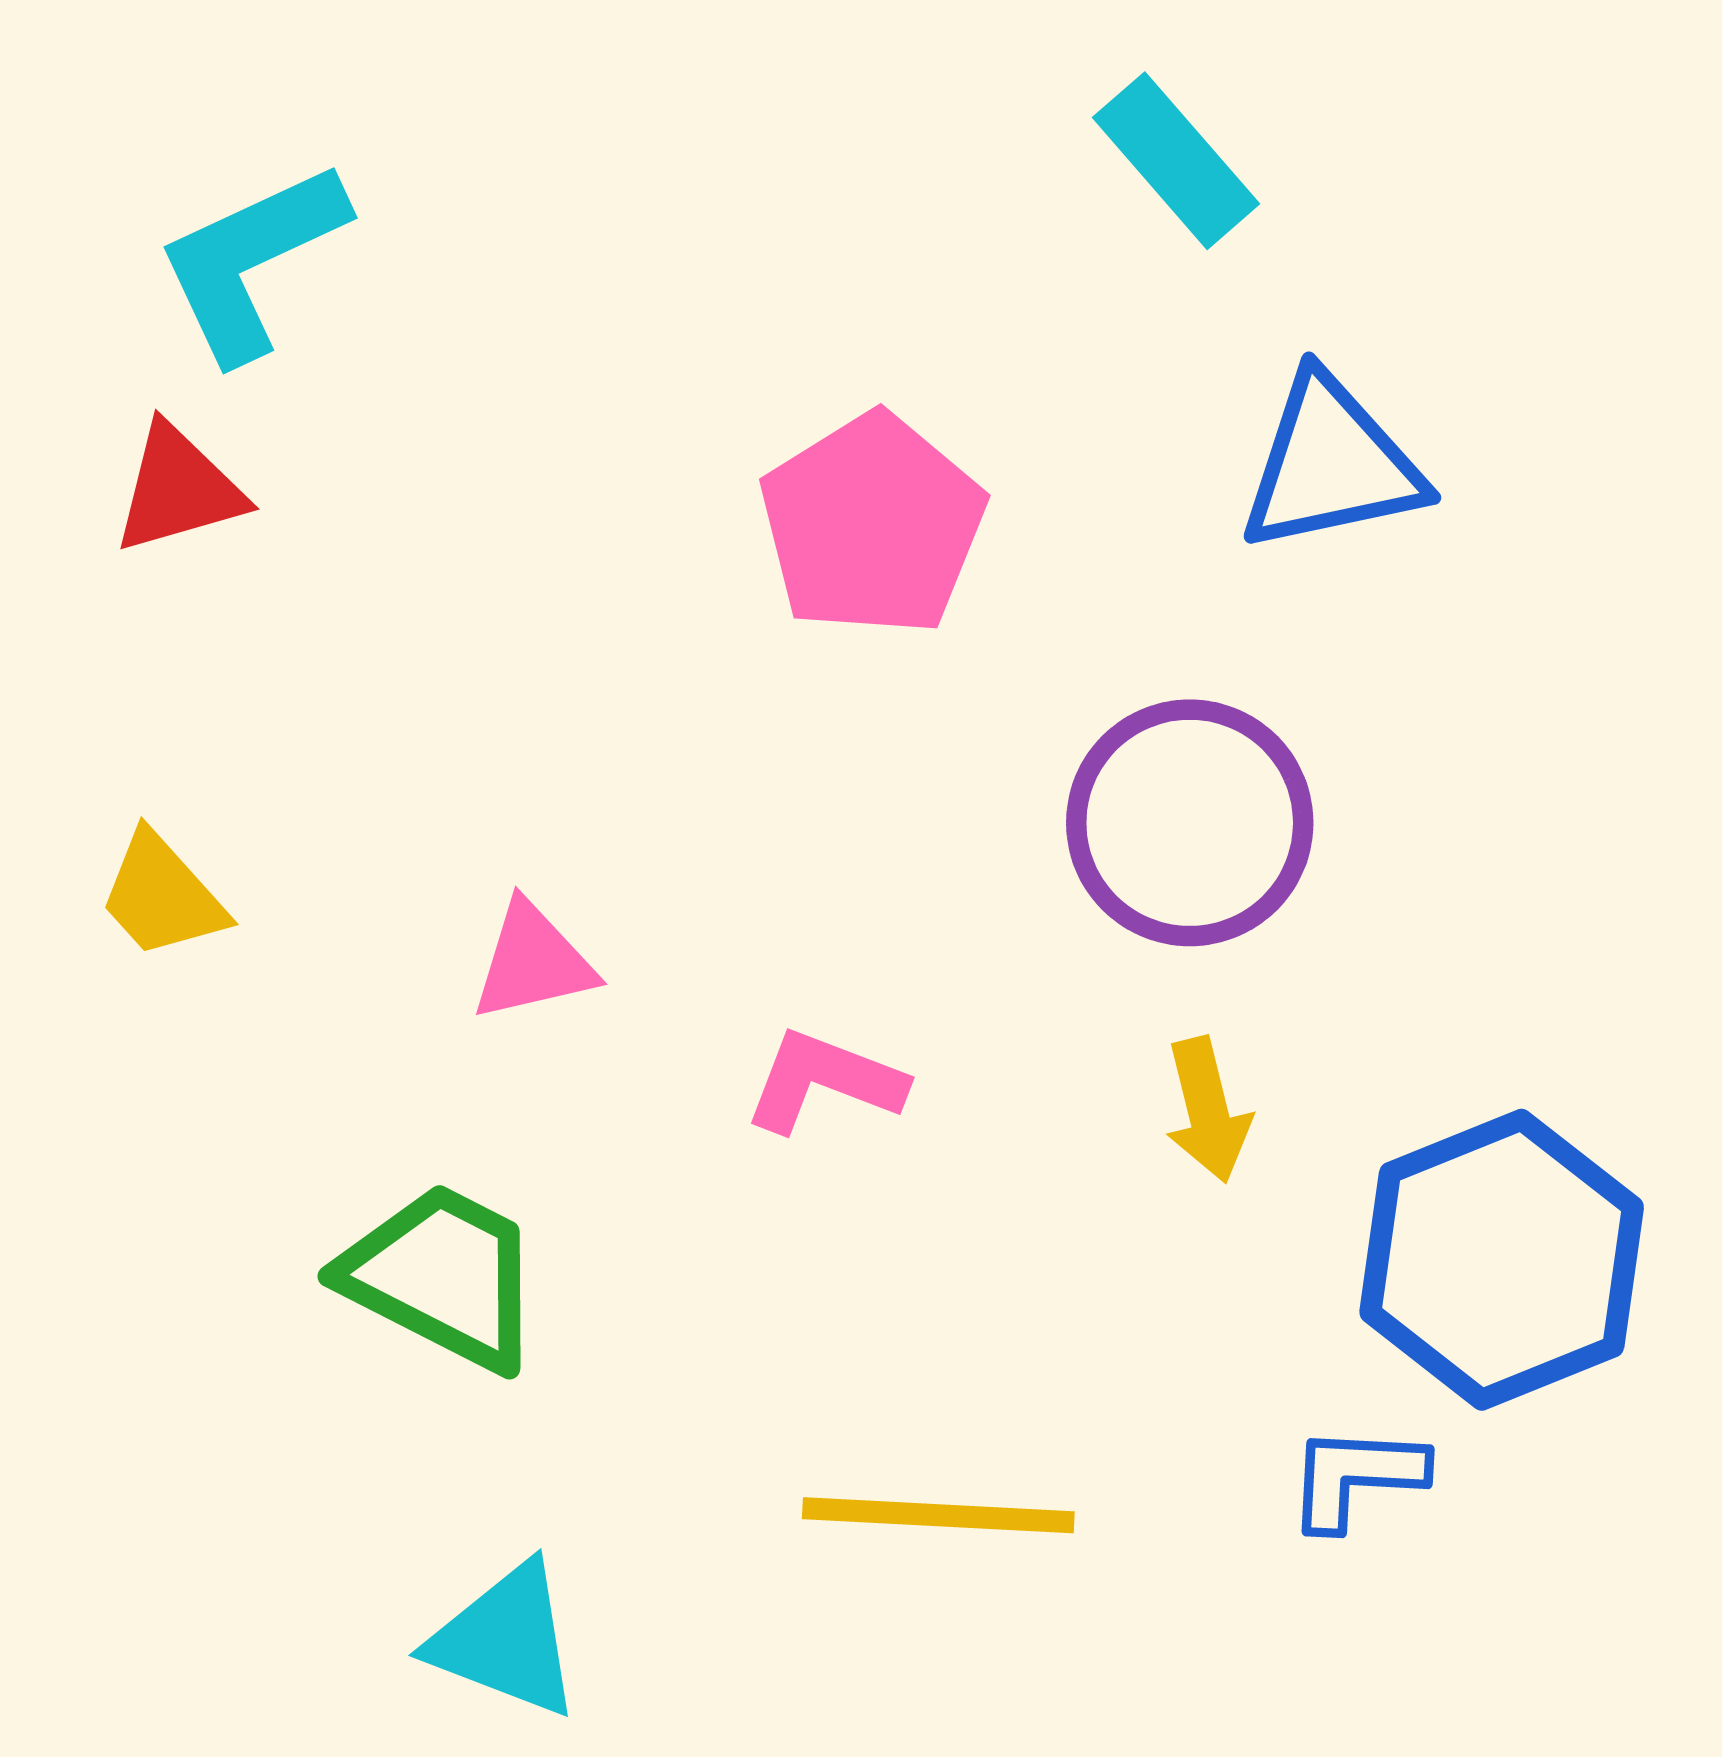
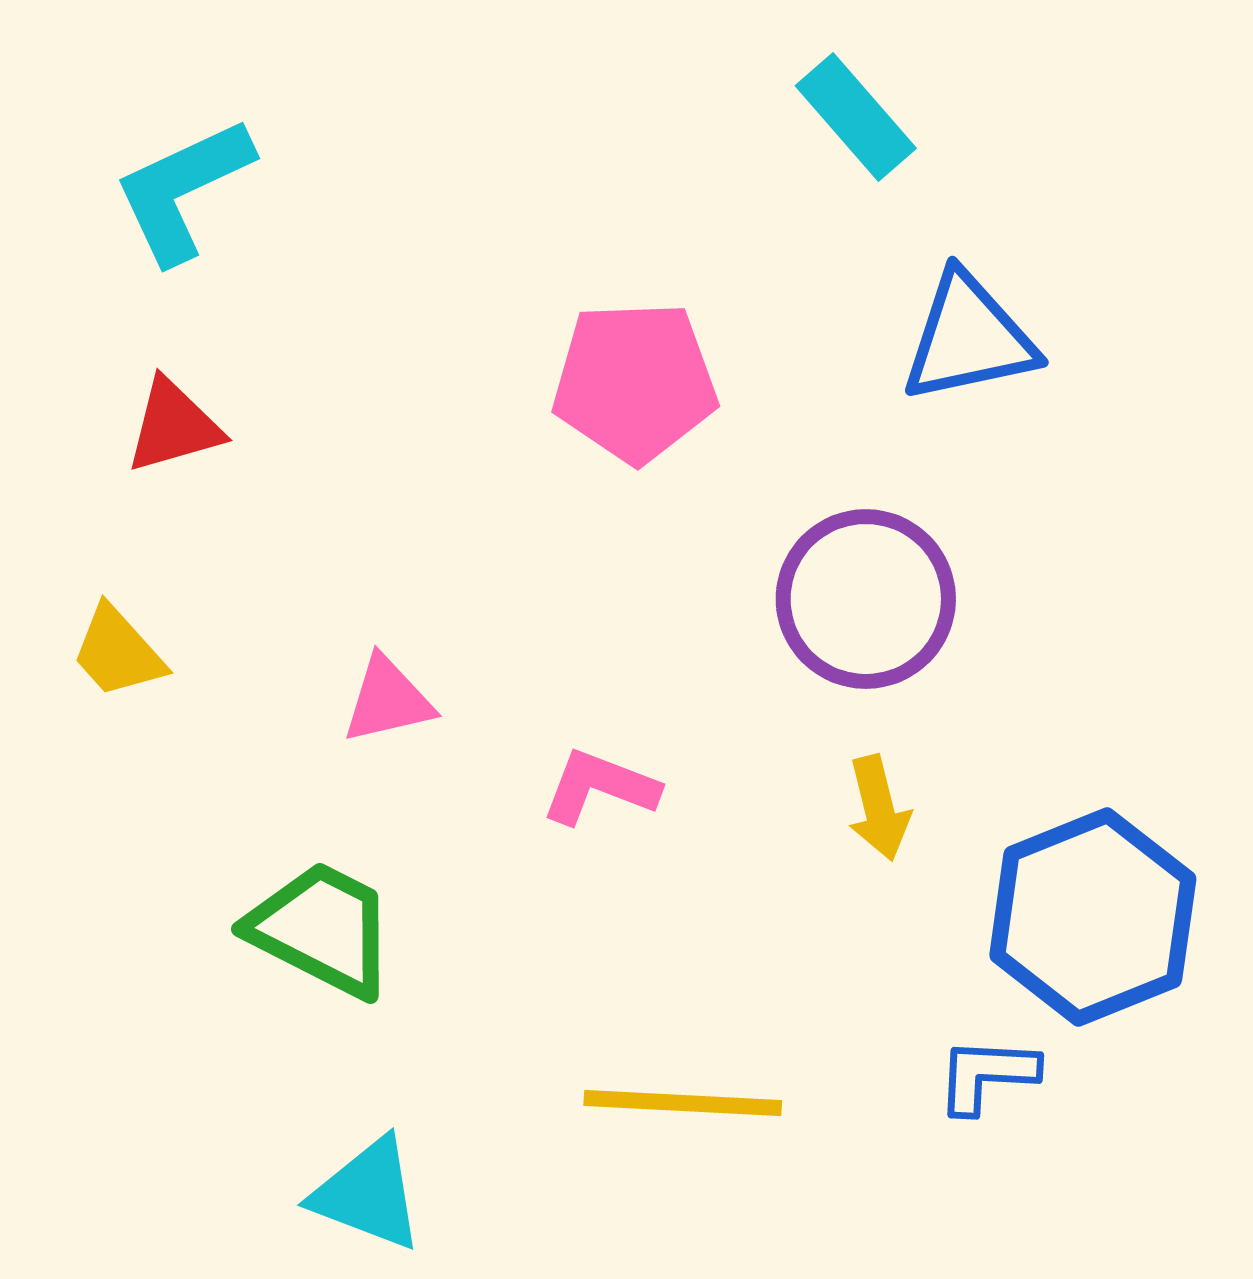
red triangle: (179, 489) -> (174, 426), moved
pink pentagon: (872, 525) -> (635, 382), turned 30

